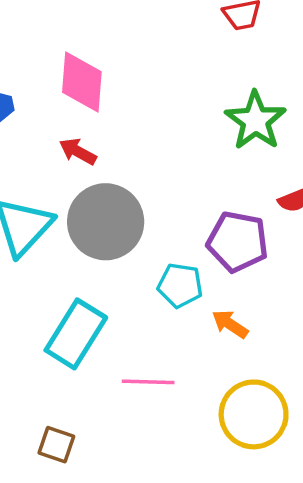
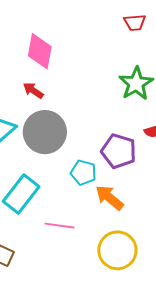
orange arrow: (230, 324) -> (109, 198), size x1.4

